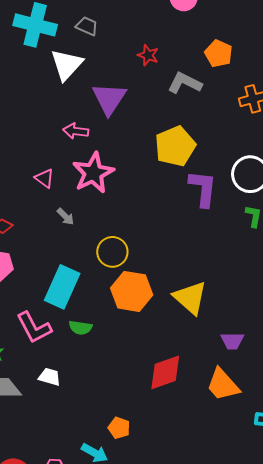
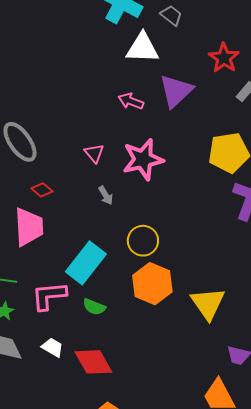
red star: (148, 55) -> (224, 58), size x1.4
white triangle: (67, 65) -> (142, 48), turned 36
pink arrow: (76, 131) -> (131, 101), moved
pink L-shape: (34, 328) -> (49, 296), turned 99
red diamond: (165, 372) -> (93, 362), moved, turned 66

